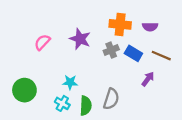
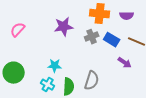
purple star: (80, 39) -> (64, 27), turned -30
pink semicircle: (42, 42) -> (18, 30), moved
purple arrow: (148, 79) -> (125, 63), turned 88

